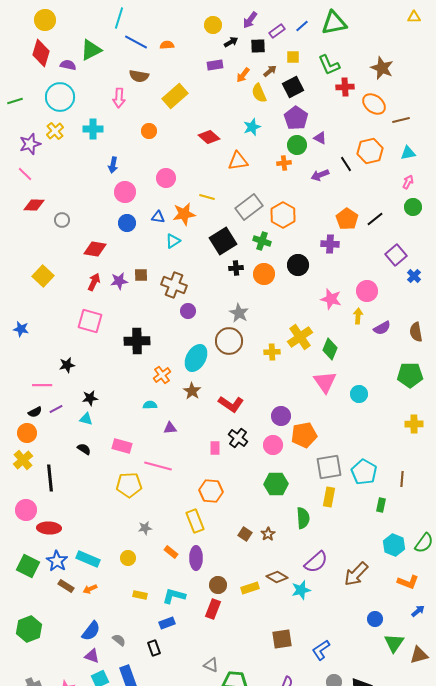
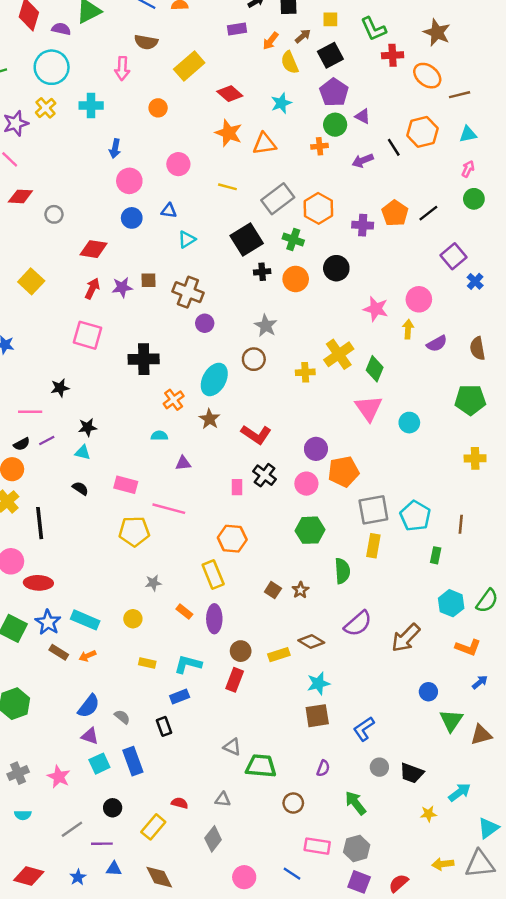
red diamond: (209, 137) -> (230, 94), moved
orange star: (184, 214) -> (229, 133), moved, turned 30
purple cross: (330, 244) -> (363, 225), moved
brown circle: (229, 341) -> (254, 359), size x0.7
cyan star: (301, 590) -> (318, 683), moved

